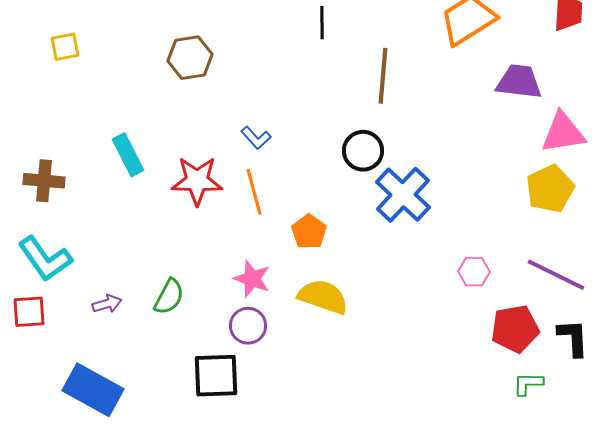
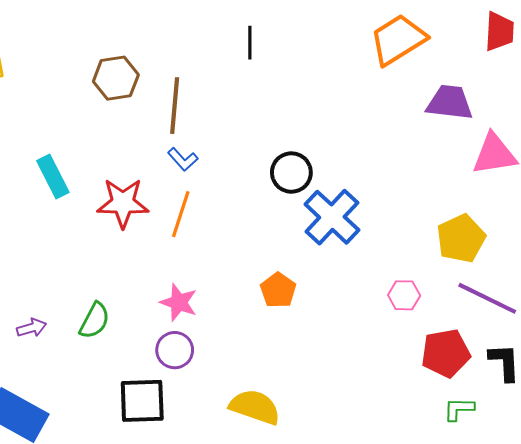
brown line: (383, 76) -> (175, 106), moved
yellow pentagon: (550, 189) -> (461, 238), moved
orange line: (254, 192) -> (181, 214), turned 33
orange pentagon: (309, 232) -> (278, 290), moved
yellow semicircle: (323, 297) -> (255, 407), moved

